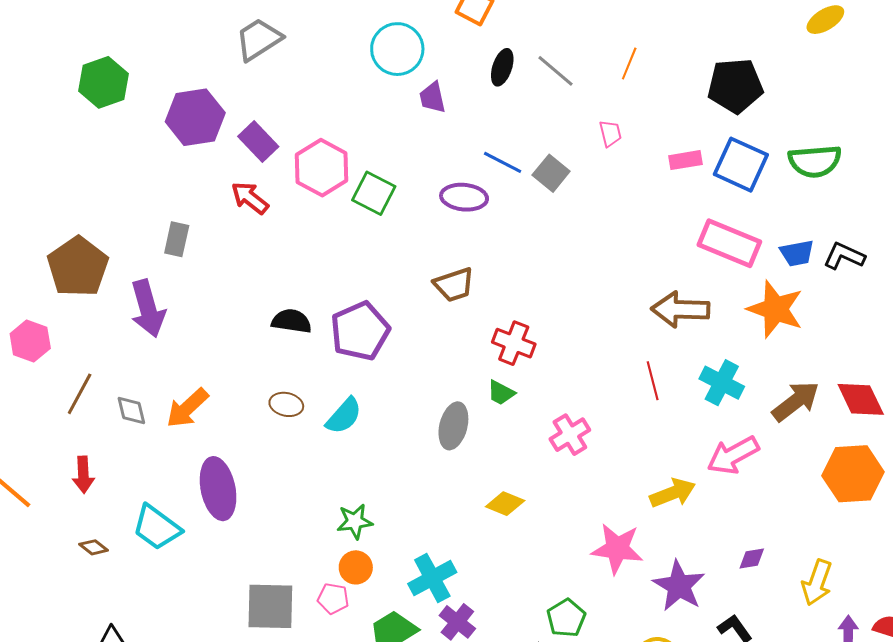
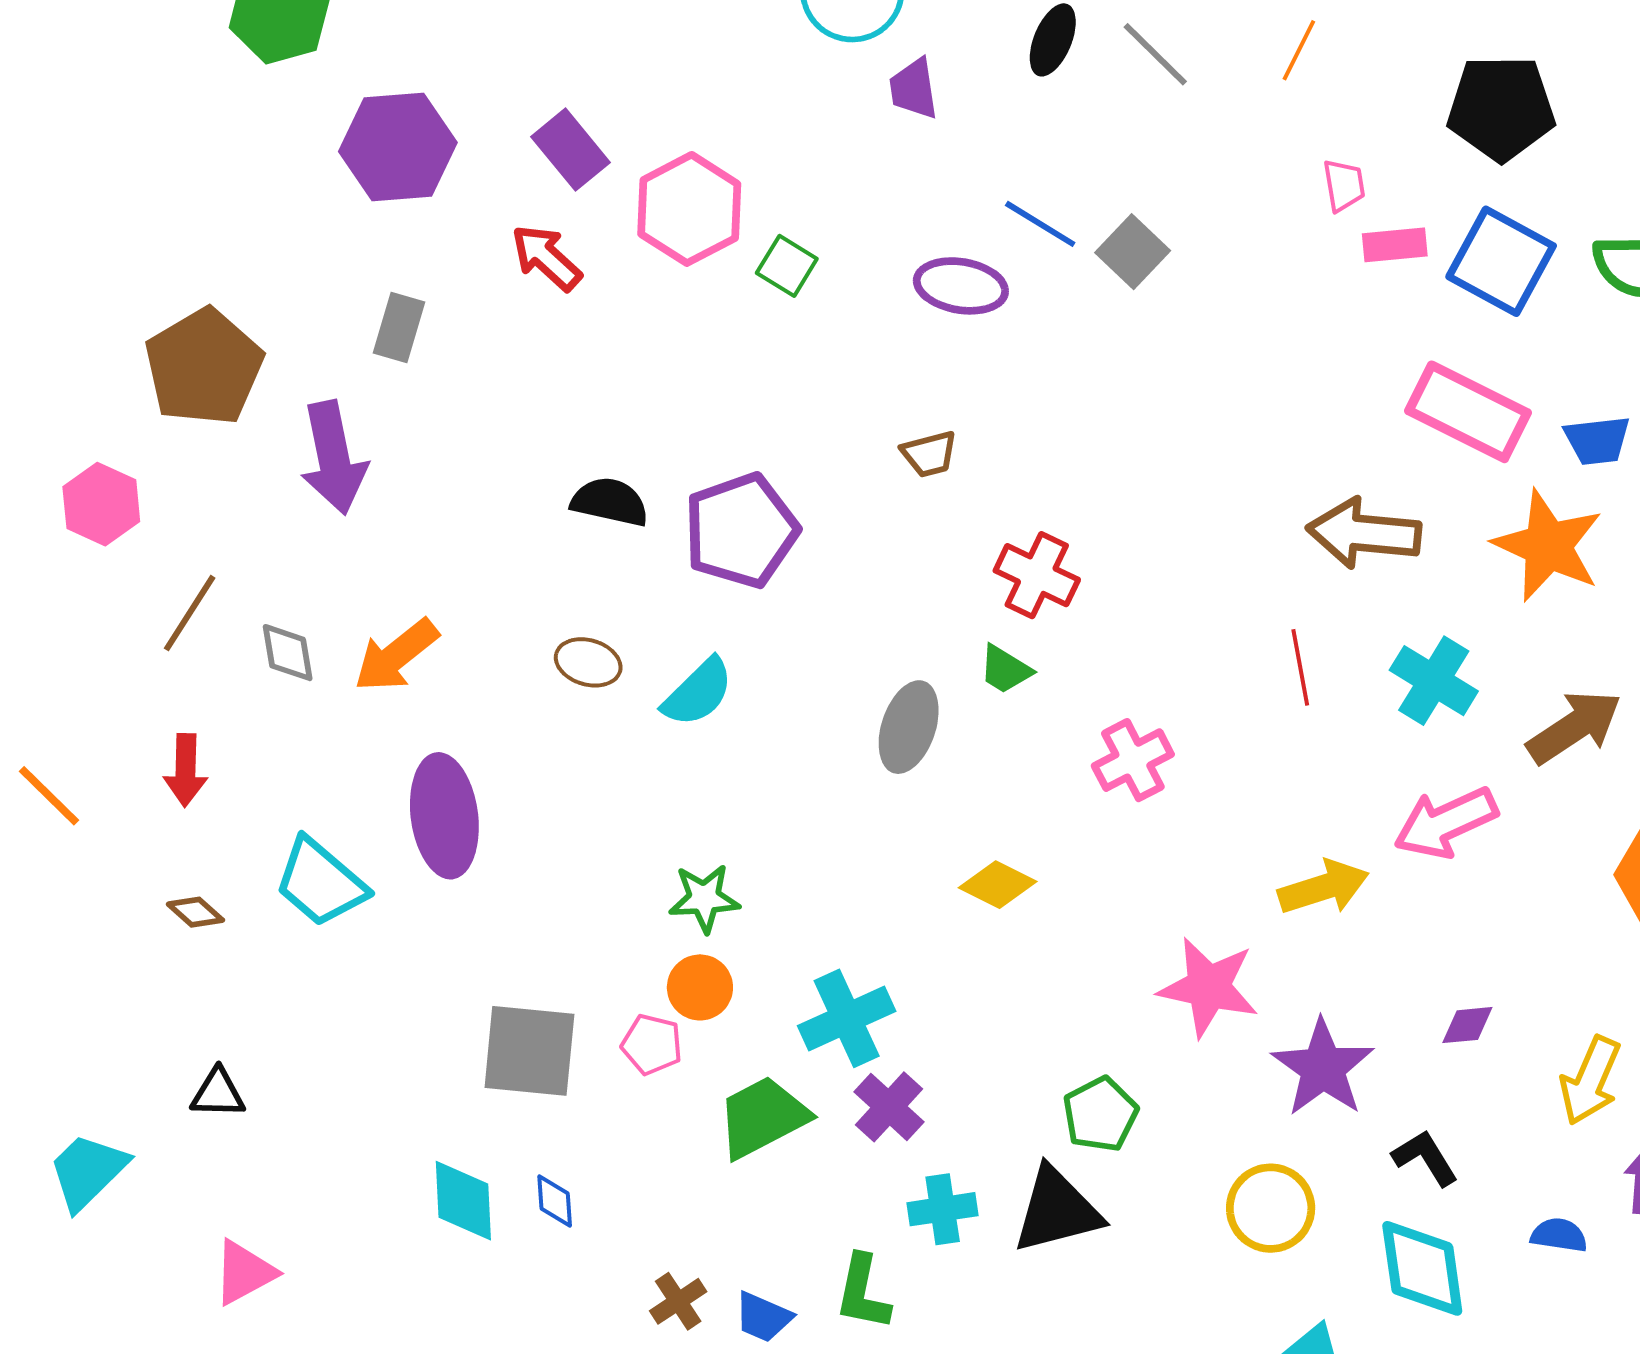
purple hexagon: (195, 117) -> (398, 147), moved
pink trapezoid: (610, 133) -> (1344, 185), moved
green square: (374, 193) -> (787, 266), size x0.7
brown trapezoid: (454, 285) -> (929, 454), size x0.7

